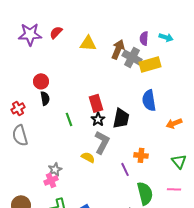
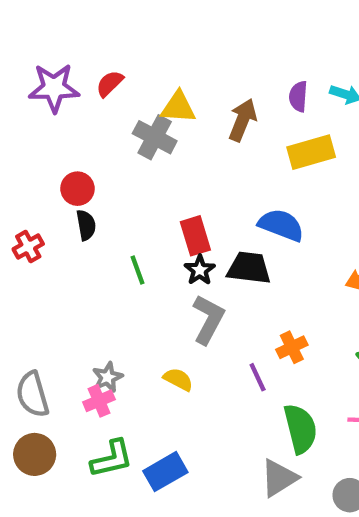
gray cross: (132, 57) -> (155, 137), moved
blue semicircle: (149, 100) -> (281, 225), moved, turned 120
black trapezoid: (121, 118) -> (249, 268), turned -95
gray semicircle: (20, 135) -> (32, 394), moved
orange cross: (141, 155) -> (292, 347), turned -32
yellow semicircle: (88, 157) -> (178, 379), moved

